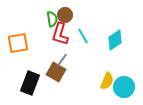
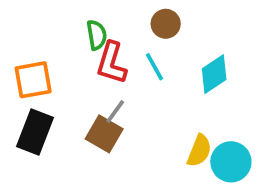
brown circle: (65, 15) -> (166, 24), moved
black rectangle: (30, 83) -> (35, 132), moved

